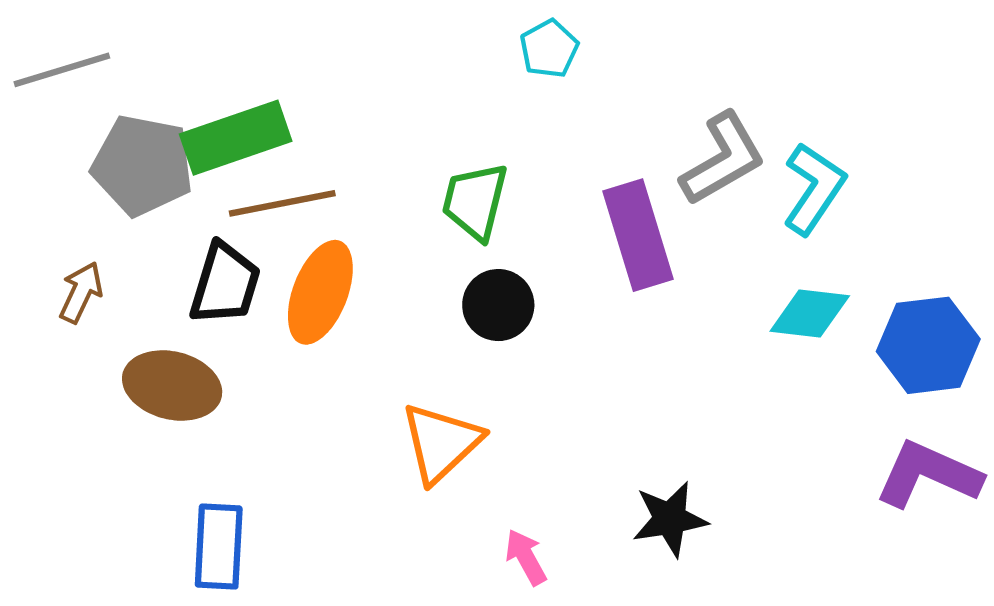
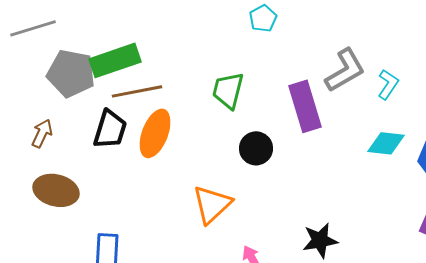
cyan L-shape: (814, 189) -> (388, 84), size x0.7
black circle: (498, 305) -> (256, 148), moved
brown ellipse: (172, 386) -> (56, 190), moved

